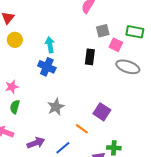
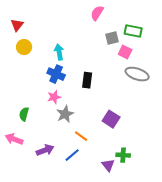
green rectangle: (135, 32) -> (133, 31), moved
black rectangle: (90, 57) -> (87, 80), moved
pink star: (12, 87) -> (54, 97), moved
orange line: (82, 129) -> (81, 136), moved

